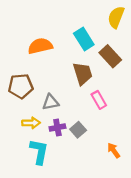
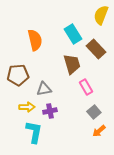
orange semicircle: (40, 46) -> (35, 40), turned 90
gray square: (78, 130) -> (94, 112), moved
orange arrow: (114, 150) -> (99, 131), turned -96

